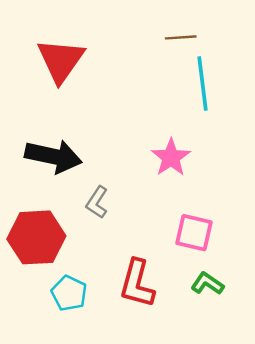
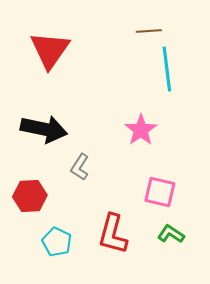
red hexagon: (36, 237) -> (30, 196), size x0.7

